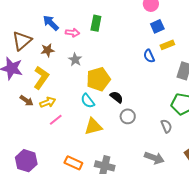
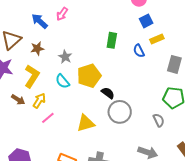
green rectangle: (96, 23) -> (112, 40), moved
pink arrow: (73, 33) -> (62, 14), moved, turned 120
cyan semicircle: (88, 101) -> (62, 81), moved
yellow arrow: (48, 102) -> (39, 101), turned -35
gray circle: (128, 116) -> (120, 112), size x1.5

